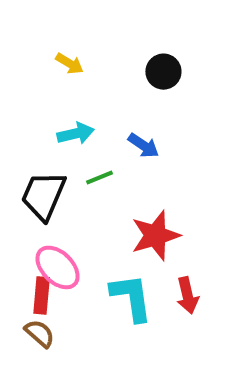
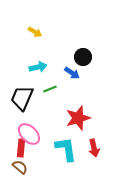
black circle: (163, 72) -> (83, 57), moved

